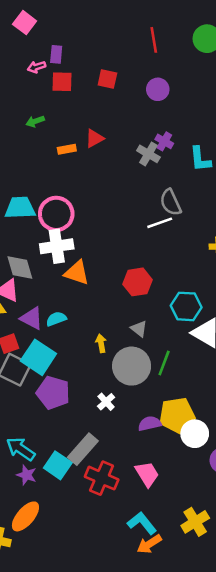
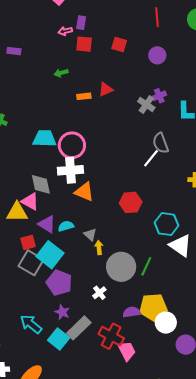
purple cross: (164, 141) -> (159, 96), turned 32
white line: (160, 223) -> (151, 158), turned -36
gray triangle: (139, 329) -> (90, 235), moved
purple star: (26, 475) -> (62, 312), moved
red cross: (102, 478) -> (111, 336), moved

